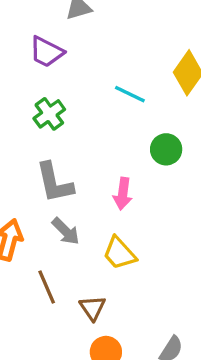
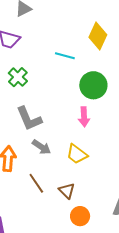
green circle: (166, 149) -> (93, 85), size x1.4
pink arrow: (123, 194) -> (84, 117), moved

